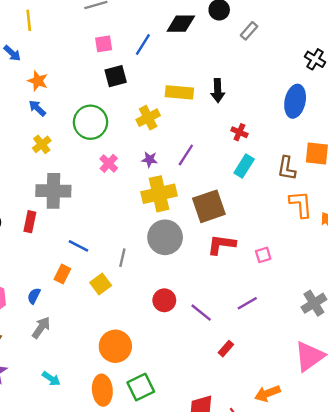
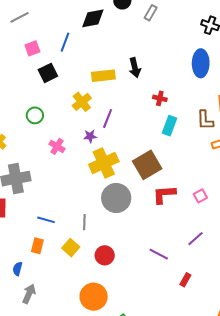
green circle: (90, 122) -> (35, 115), size x0.6
purple line: (186, 155) -> (108, 118), moved
red circle: (164, 300) -> (105, 255), moved

